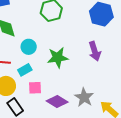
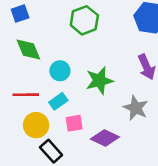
gray star: (84, 97) -> (136, 108), moved

